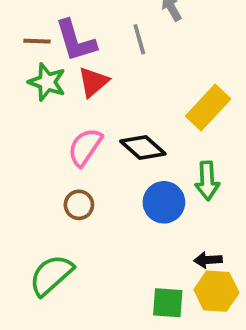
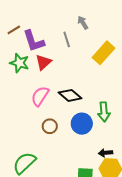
brown line: (37, 41) -> (14, 30), moved, turned -32
yellow rectangle: (208, 108) -> (104, 53), moved
brown circle: (79, 205) -> (50, 126), moved

